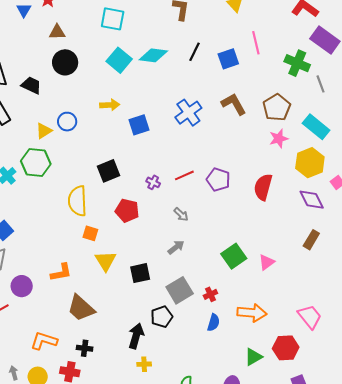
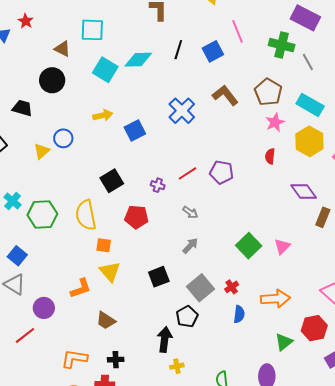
brown triangle: (57, 32) -> (62, 49), moved, turned 36
green hexagon: (36, 163) -> (42, 214), moved
red semicircle: (263, 187) -> (270, 156), moved, size x0.6
purple diamond: (312, 200) -> (304, 191), moved
yellow triangle: (106, 261) -> (110, 272), moved
brown trapezoid: (81, 308) -> (106, 320), size x0.7

